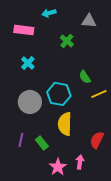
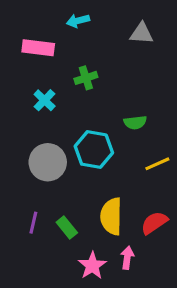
green cross: (67, 41) -> (86, 78), moved, turned 32
green semicircle: (85, 77) -> (135, 122), turned -64
yellow line: (99, 94) -> (157, 164), moved
yellow semicircle: (65, 124) -> (111, 216), moved
red semicircle: (97, 140) -> (154, 223), turned 30

